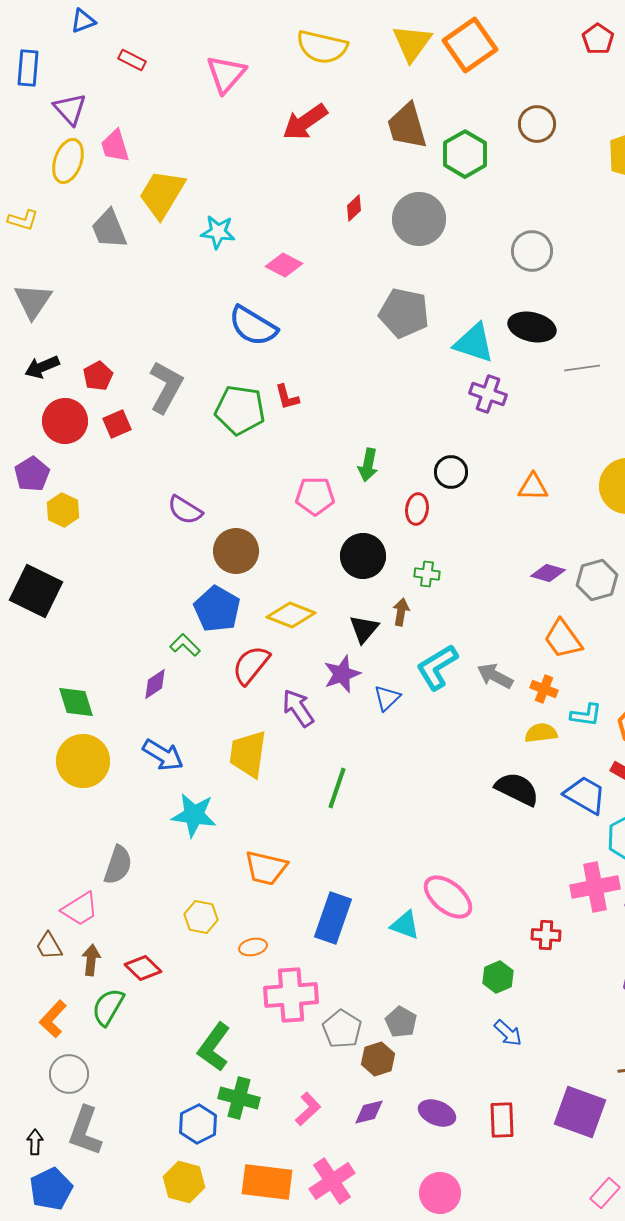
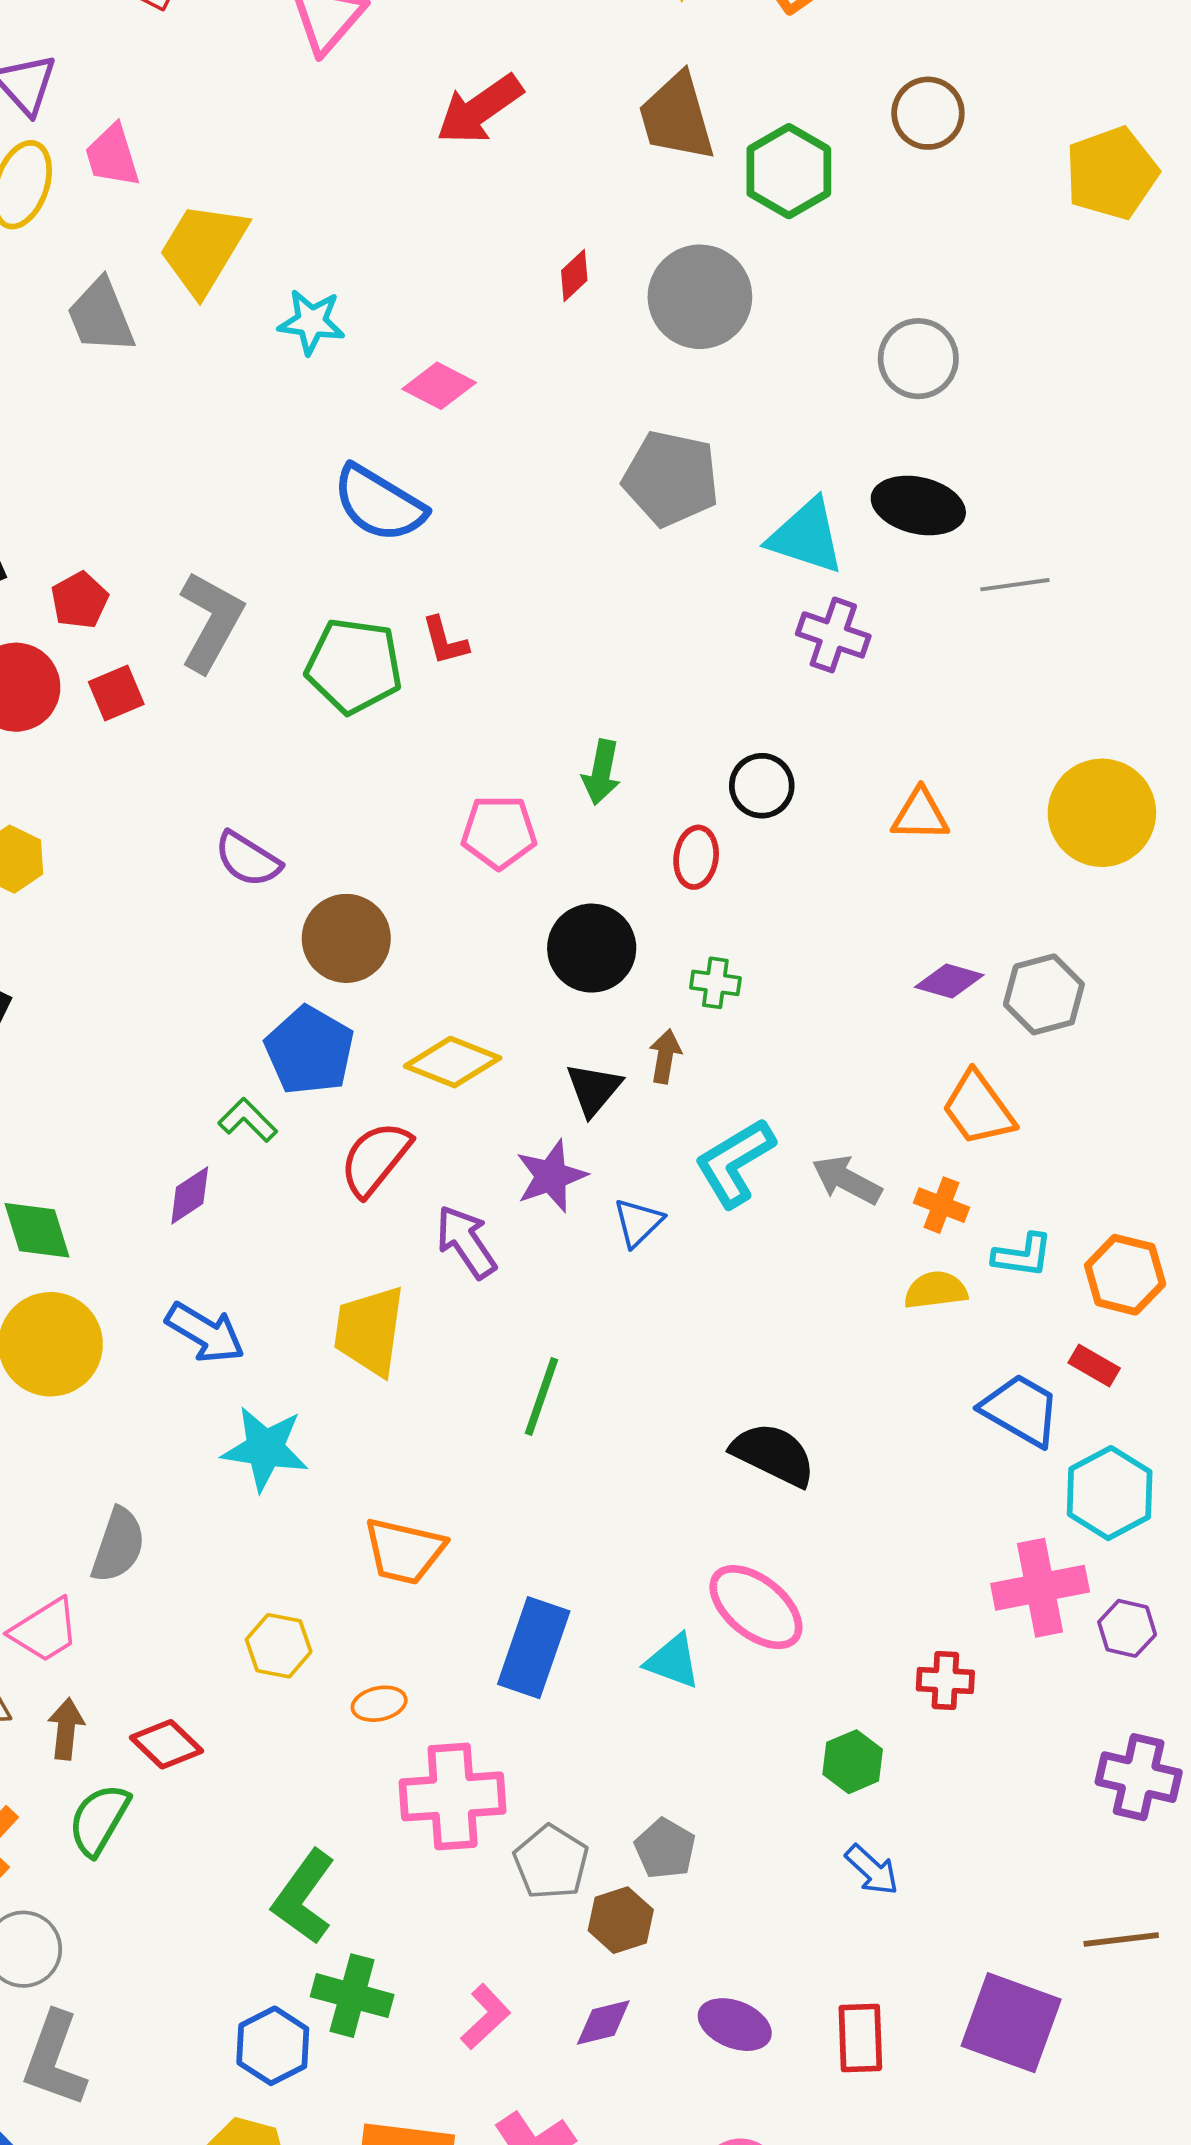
black semicircle: (517, 789) -> (773, 1454), moved

